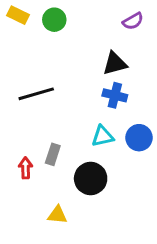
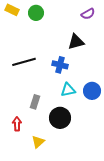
blue cross: (115, 95) -> (60, 65), moved
red arrow: (26, 168) -> (17, 124), moved
yellow triangle: (57, 215) -> (38, 142), turned -48

